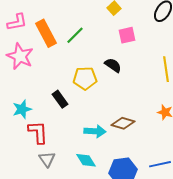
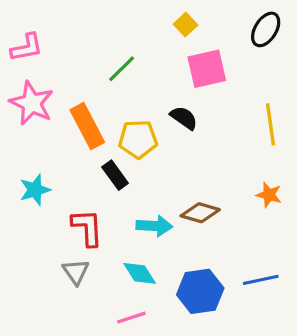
orange rectangle: (46, 33) -> (87, 126), moved
pink square: (127, 35) -> (207, 69), size x1.4
black rectangle: (60, 99) -> (115, 175), moved
red L-shape: (38, 132) -> (87, 228), moved

